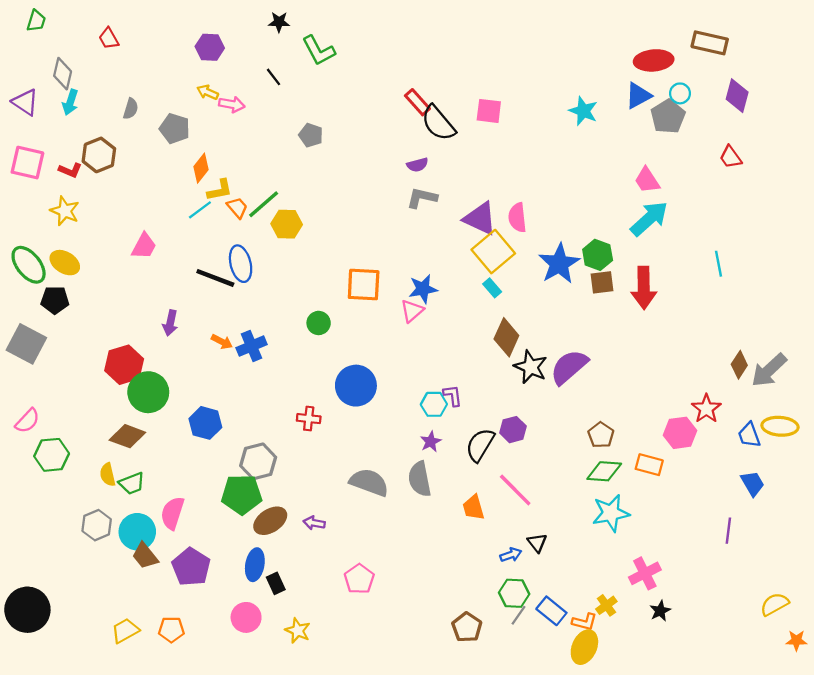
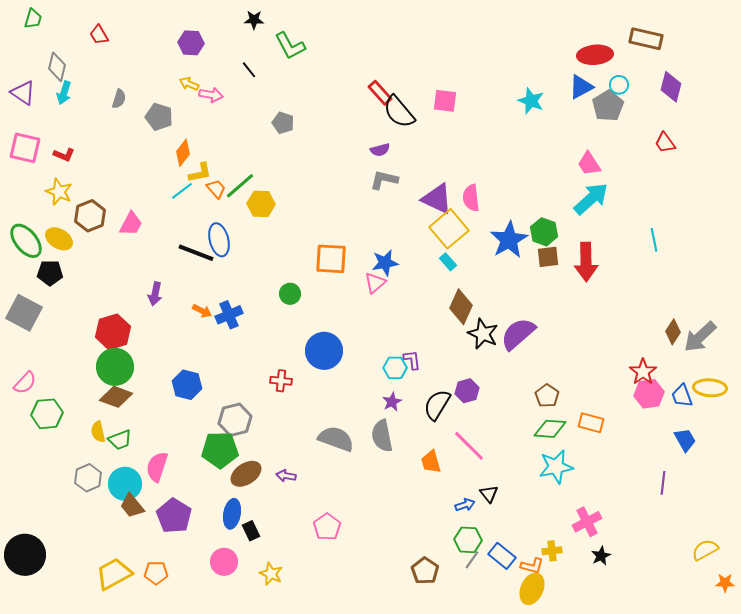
brown hexagon: (99, 155) -> (90, 216), moved
green circle: (148, 392) -> (115, 367), moved
pink hexagon: (680, 433) -> (649, 394), moved
yellow cross: (606, 605) -> (552, 551), turned 30
yellow trapezoid: (125, 631) -> (114, 574), size x1.4

